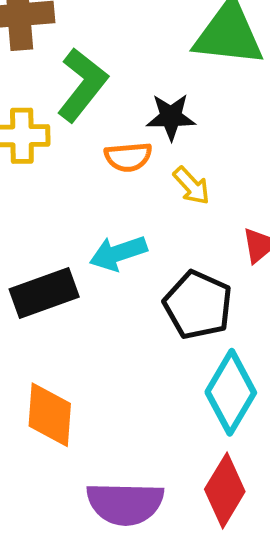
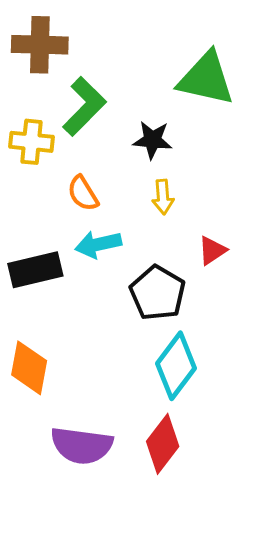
orange semicircle: (128, 157) -> (83, 193), moved, turned 57
yellow arrow: (192, 186) -> (163, 197), turned 32

